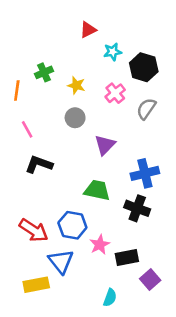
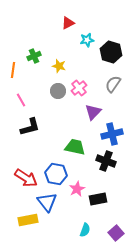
pink cross: (115, 93) -> (79, 88), moved
purple triangle: (105, 145) -> (93, 112), moved
black L-shape: (39, 164) -> (30, 127), turned 145
purple square: (150, 280) -> (116, 233), moved

